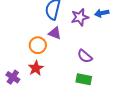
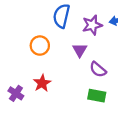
purple triangle: (55, 33) -> (80, 50), moved, turned 40
orange circle: (38, 45) -> (40, 46), moved

